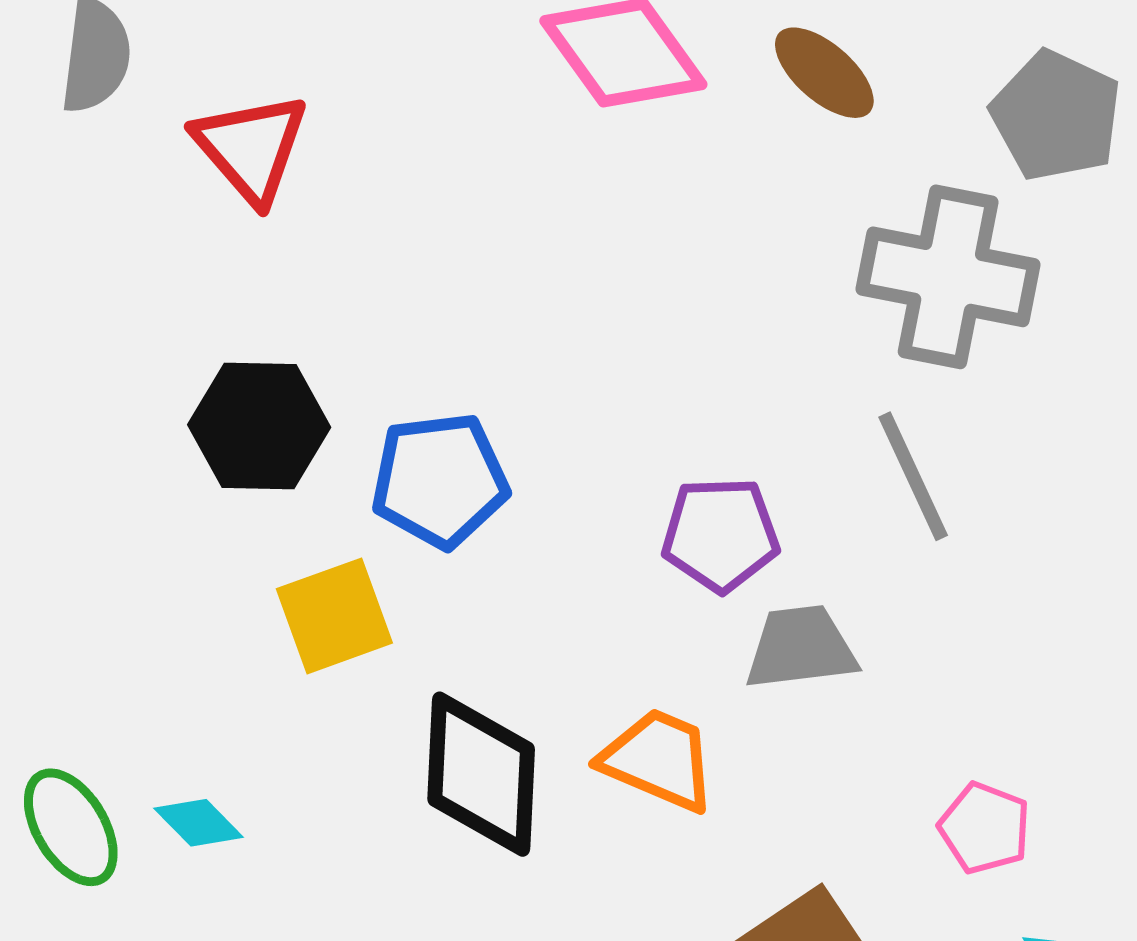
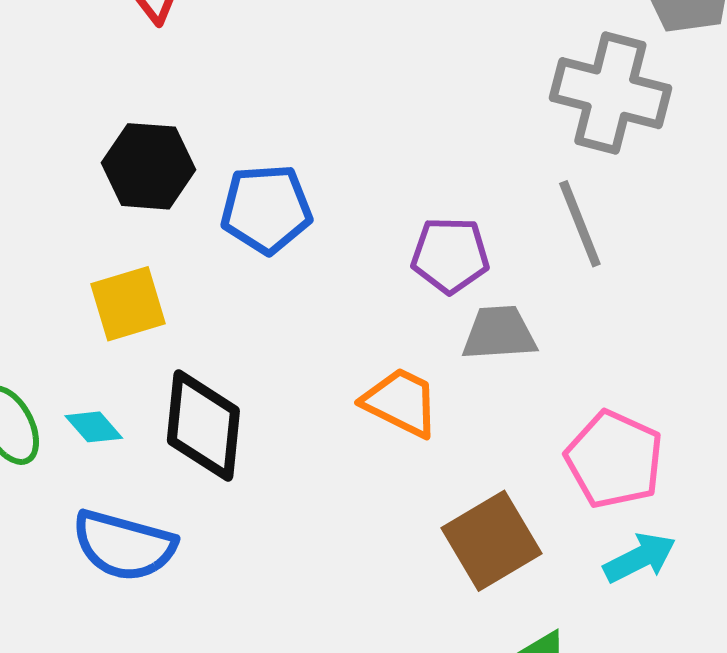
yellow square: (334, 616) -> (128, 304), moved
black diamond: (481, 774) -> (203, 426), moved
pink pentagon: (985, 828) -> (614, 459), size x1.6

